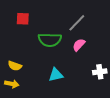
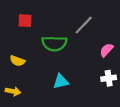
pink semicircle: (79, 45) -> (107, 50), moved
yellow semicircle: (15, 66) -> (17, 61), moved

